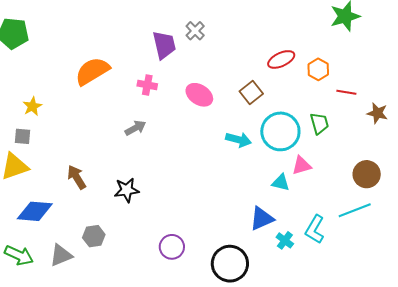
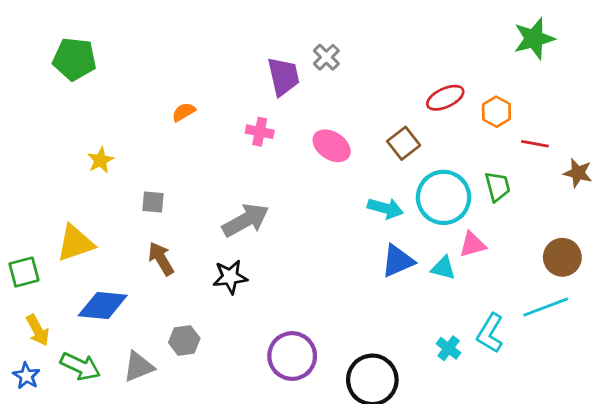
orange semicircle: (92, 71) -> (184, 112), size x0.5
gray arrow: (135, 128) -> (246, 220), moved, size x1.6
gray square: (22, 136) -> (153, 202), moved
blue triangle: (262, 219) -> (398, 261), moved
purple circle: (172, 247) -> (292, 356), size x1.4

